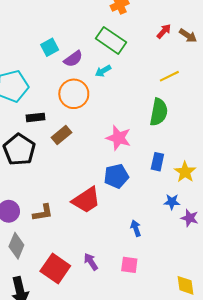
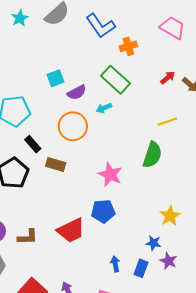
black rectangle: (35, 117) -> (33, 144), turned 48
brown rectangle: (62, 135) -> (56, 164), turned 48
blue rectangle: (157, 162) -> (141, 268), moved

